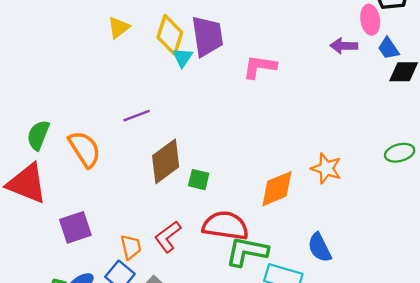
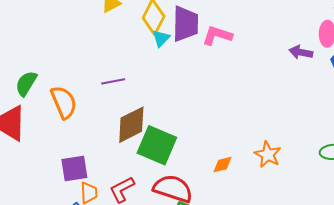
pink L-shape: (260, 67) -> (217, 35), moved
green square: (199, 180) -> (157, 145), size x2.0
orange diamond: (277, 189) -> (222, 165), size x0.6
purple square: (75, 227) -> (74, 168), moved

